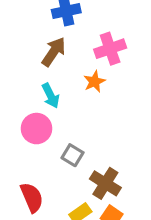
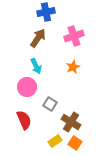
orange star: (94, 82) -> (73, 67), moved
red semicircle: (32, 197) -> (24, 120), moved

